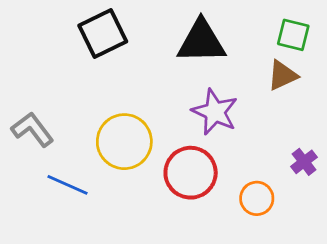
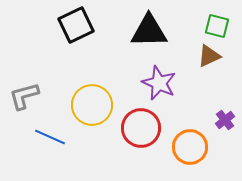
gray L-shape: (32, 129) -> (24, 96), turned -68
orange circle: (257, 198) -> (190, 147), size x1.4

